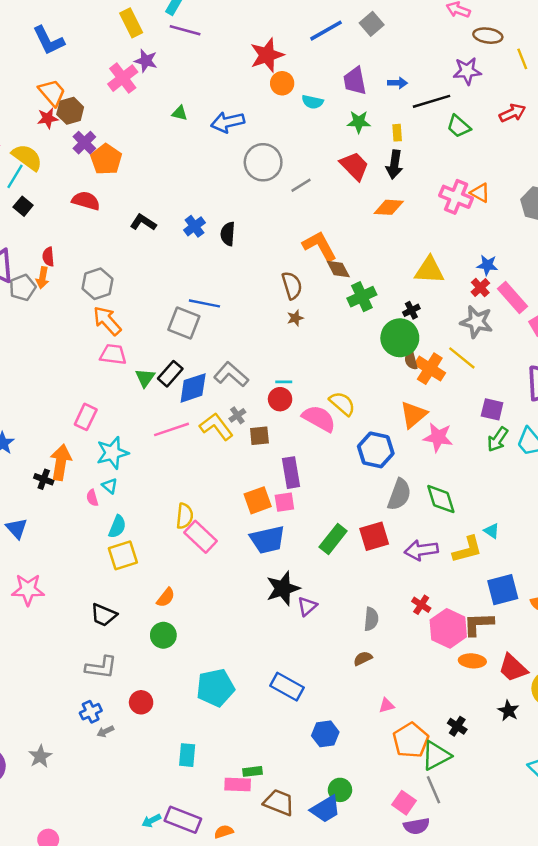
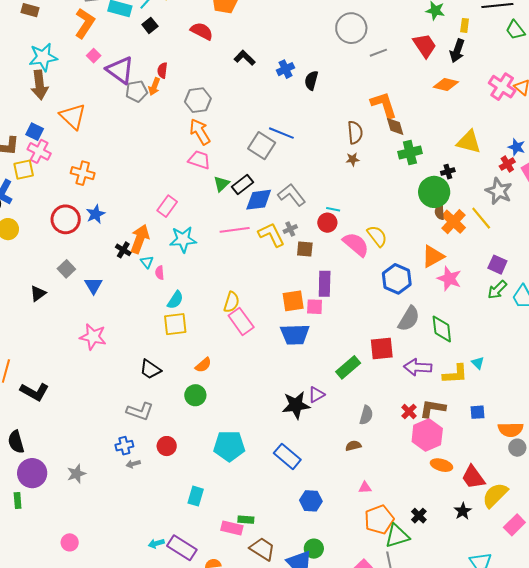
cyan triangle: (110, 486) -> (147, 262), moved
green rectangle: (333, 539) -> (348, 367), moved
black star: (283, 588) -> (296, 405), moved
blue square: (503, 590) -> (477, 412), size x0.6
brown L-shape: (478, 624) -> (433, 408), moved

